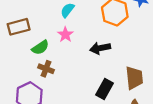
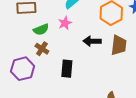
brown trapezoid: (134, 78) -> (119, 45), moved
black rectangle: (104, 89) -> (67, 69), moved, turned -36

